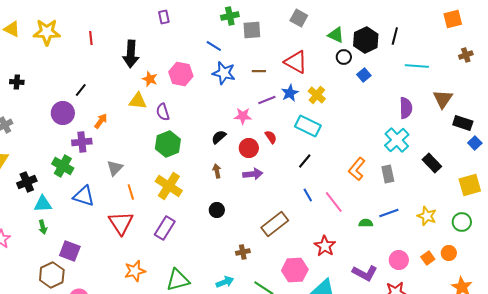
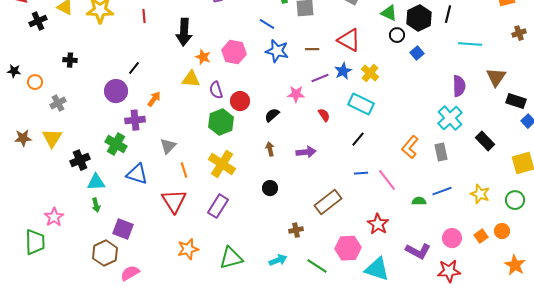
red circle: (249, 148) -> (240, 101), moved
blue line: (308, 195) -> (361, 173), turned -64

